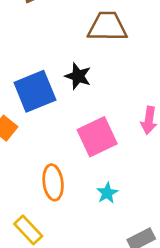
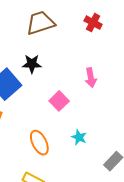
pink square: (97, 137) -> (59, 101), size x0.7

